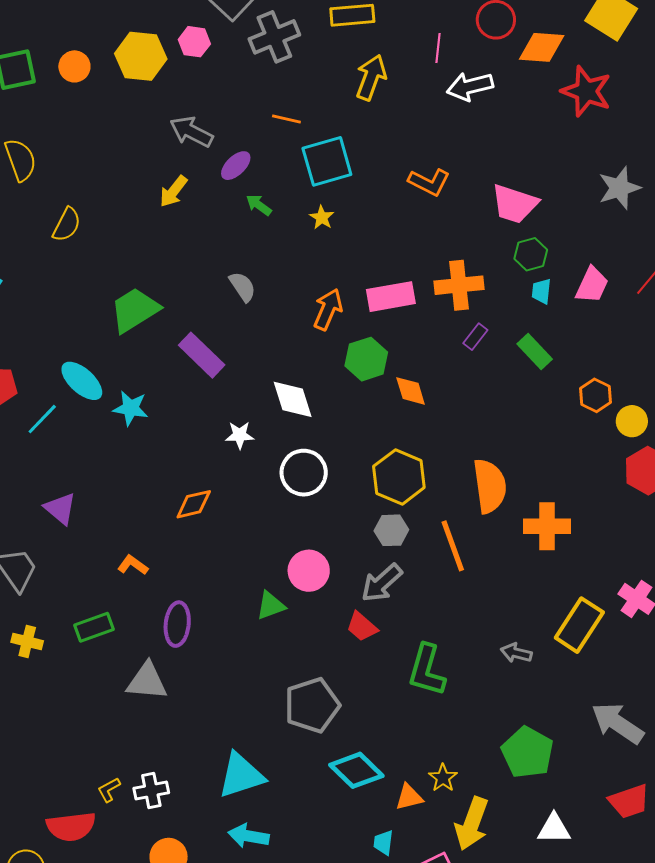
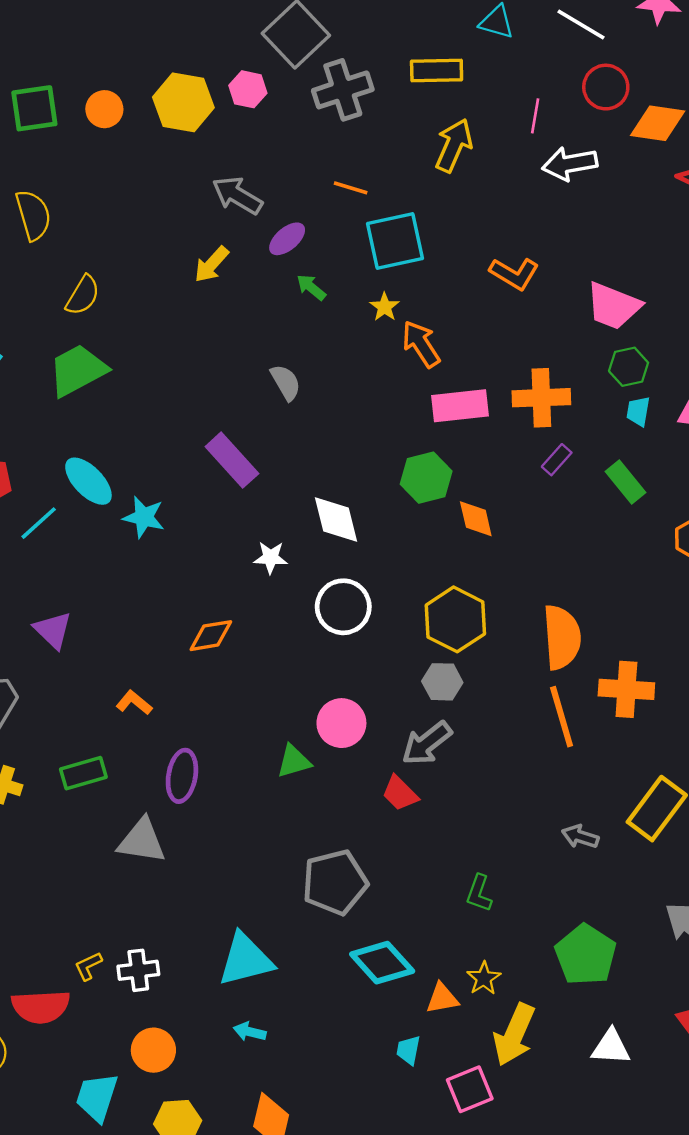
orange arrow: (328, 309) -> (421, 344), moved, turned -60
green trapezoid: (135, 310) -> (77, 370), moved
orange line: (453, 546) -> (562, 717), moved
green L-shape: (427, 670) -> (479, 893), moved, size x0.6
cyan arrow: (249, 836) -> (250, 1032), size x0.7

